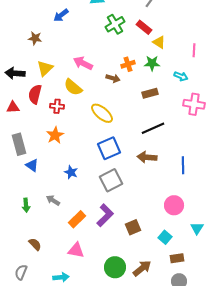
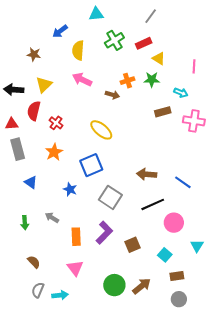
red rectangle: (144, 27) -> (144, 43), turned -63
yellow semicircle: (73, 87) -> (78, 50), moved, turned 54
brown rectangle: (150, 93) -> (163, 112), moved
red cross: (57, 106) -> (56, 123), turned 32
black line: (153, 128) -> (153, 204), moved
gray rectangle: (19, 144) -> (18, 149), moved
blue square: (109, 148) -> (91, 165), moved
blue line: (183, 165) -> (183, 182), turned -54
gray square: (111, 180) -> (110, 197), turned -30
orange rectangle: (77, 219) -> (76, 237), turned -48
pink triangle: (76, 250) -> (75, 268), turned 42
gray semicircle: (21, 272) -> (38, 290), moved

